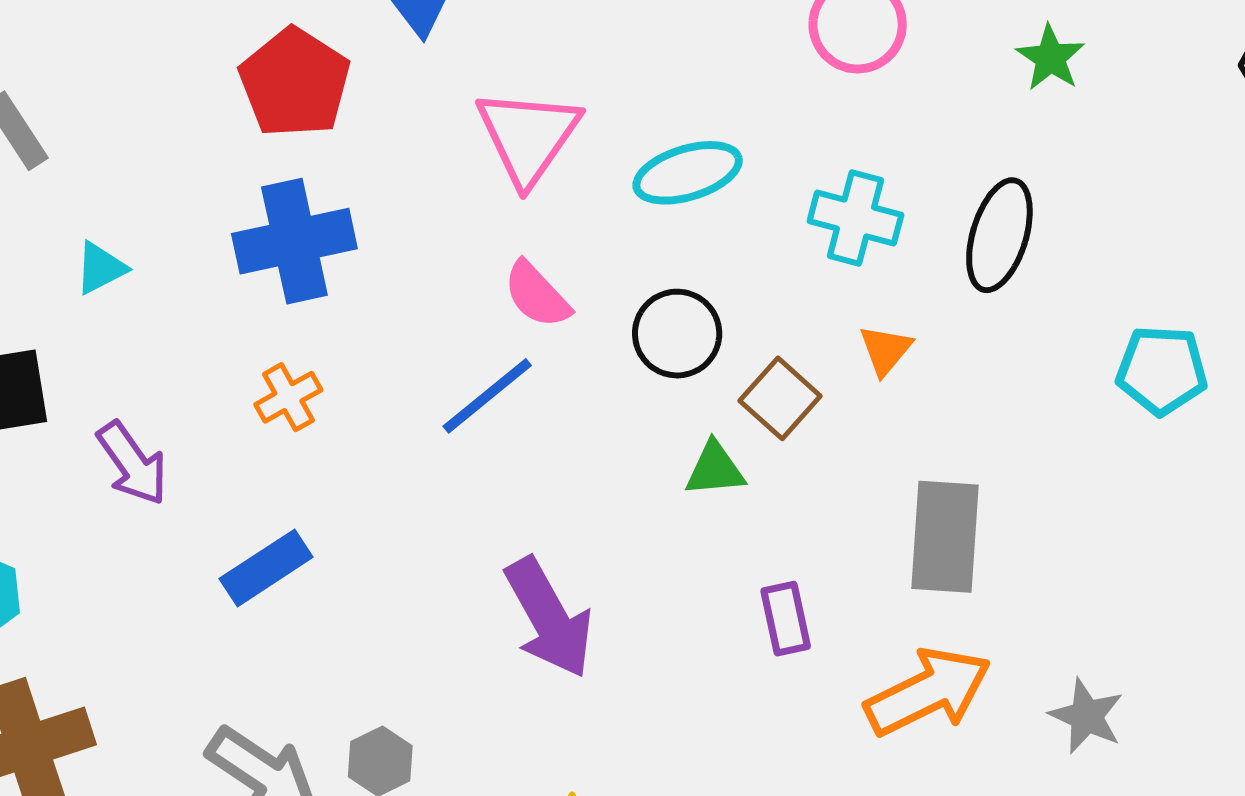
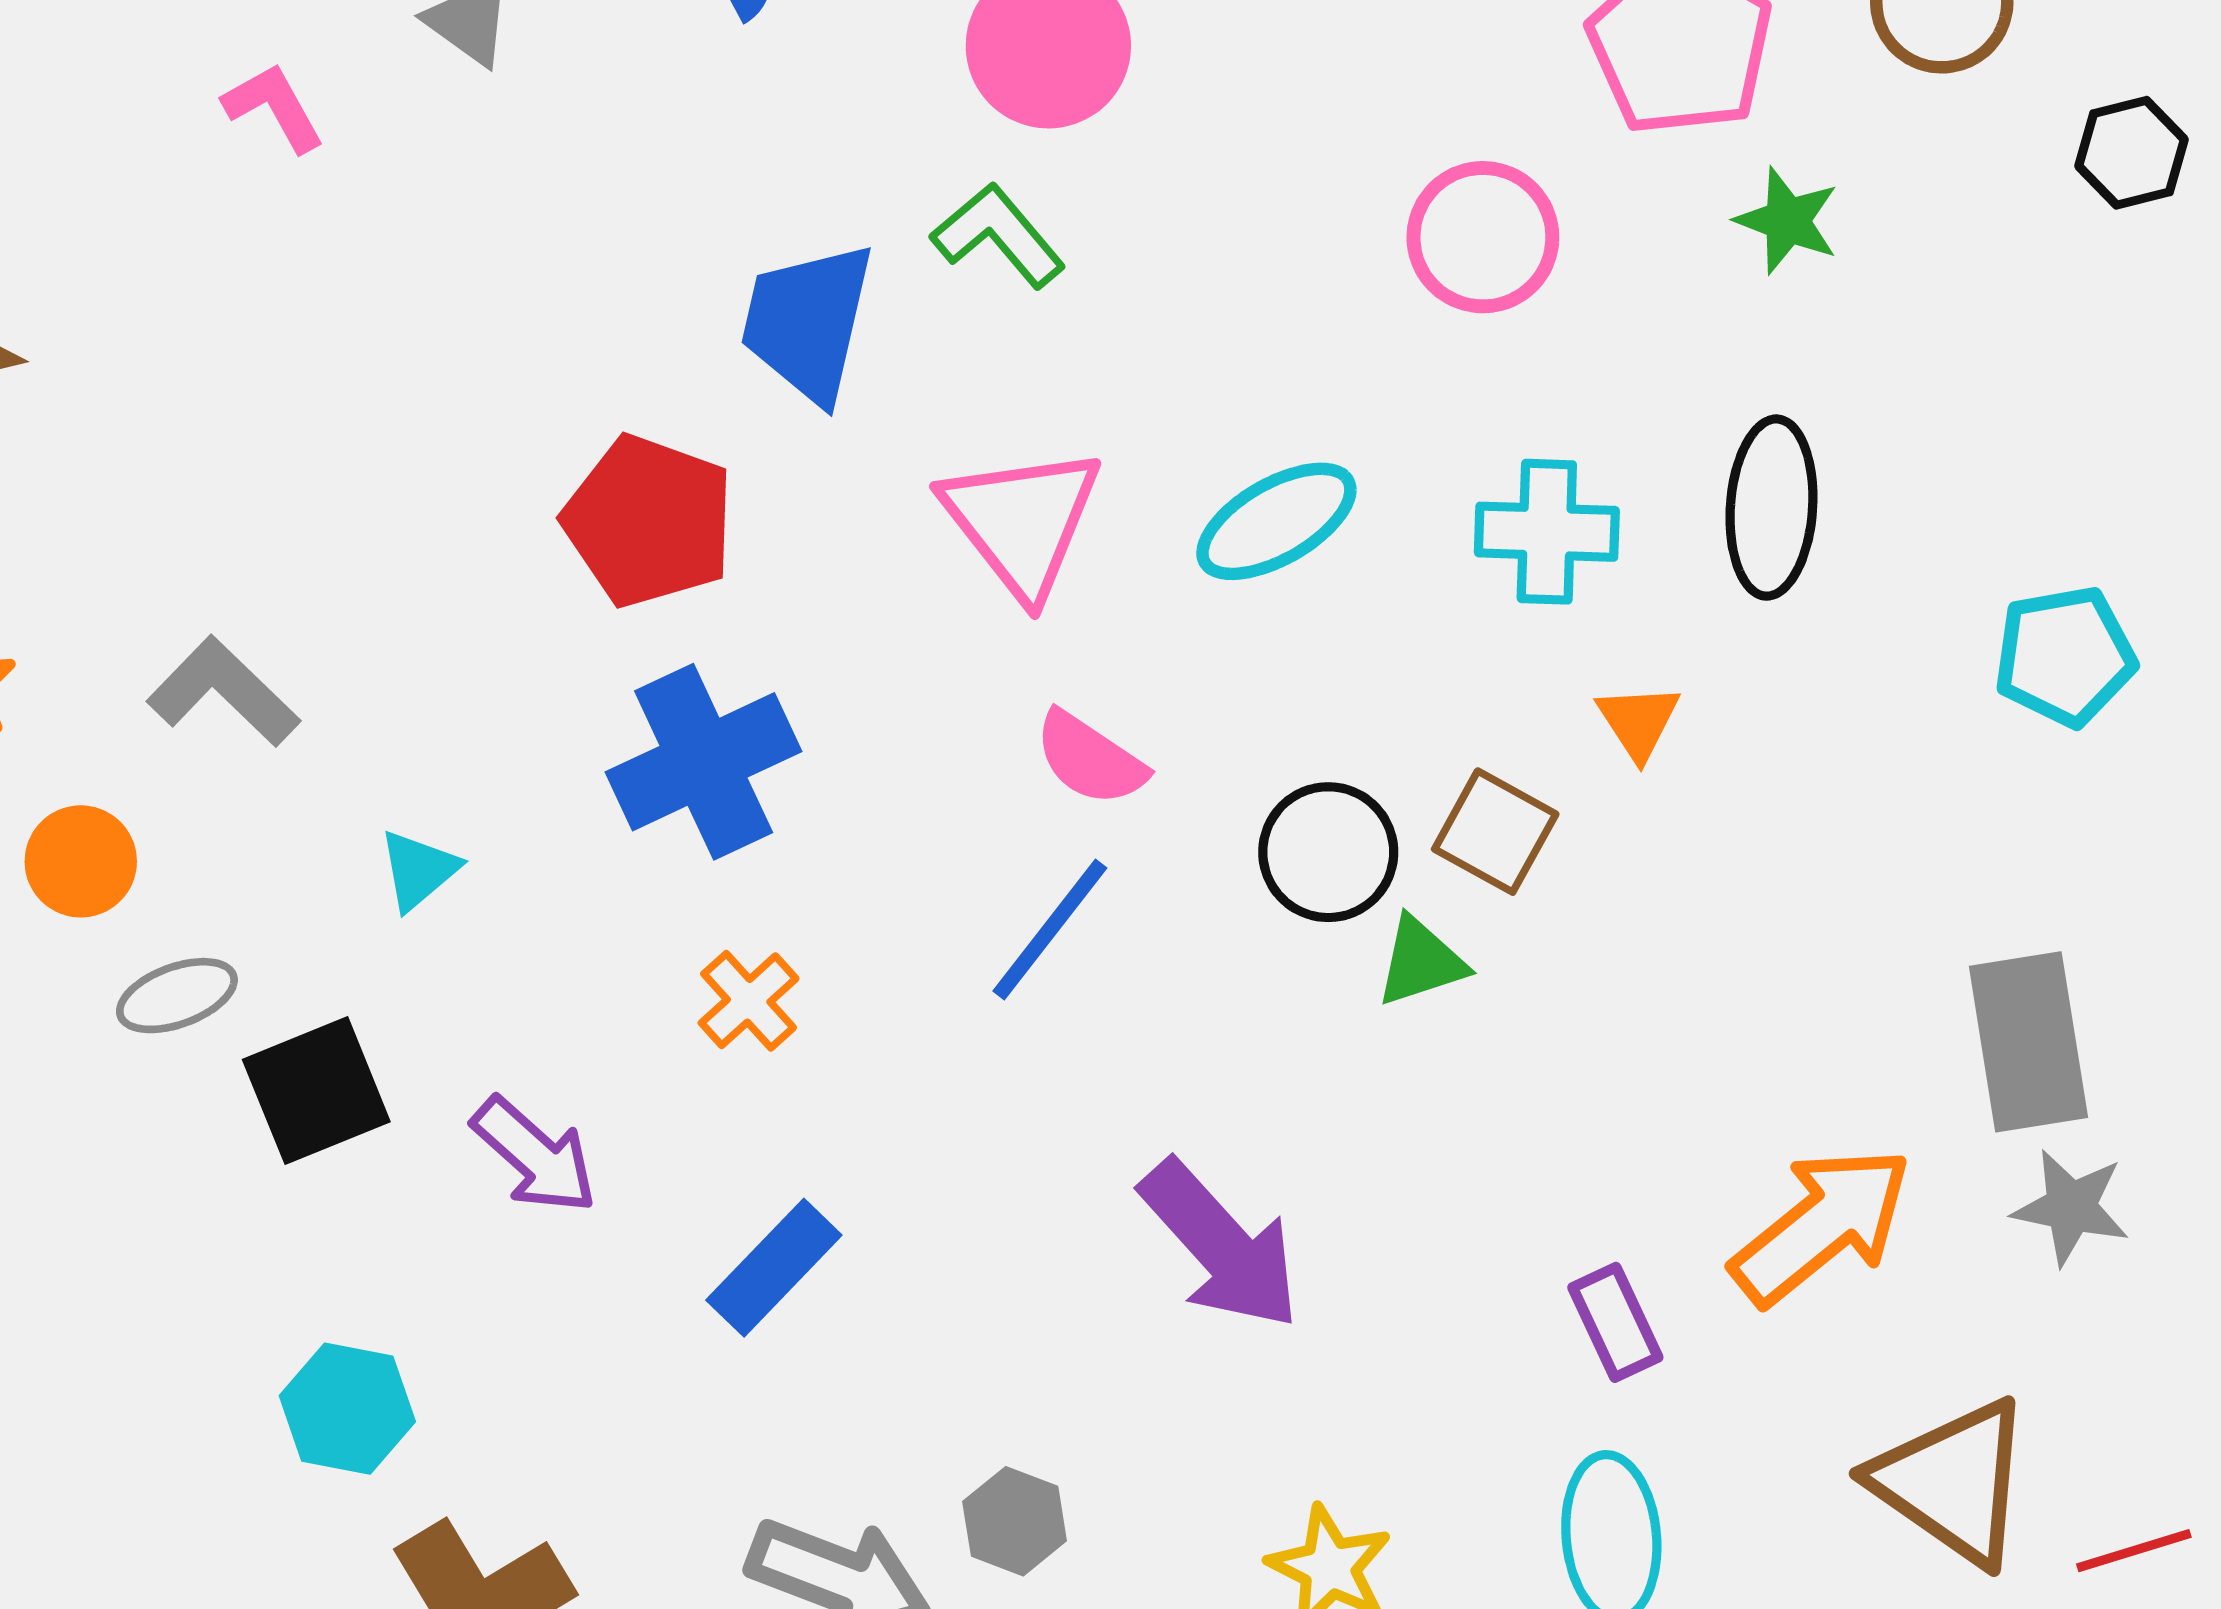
black circle: (677, 334) -> (1328, 852), moved
gray rectangle: (945, 537) -> (2028, 1042), moved
purple rectangle: (786, 619) -> (1615, 1322), moved

